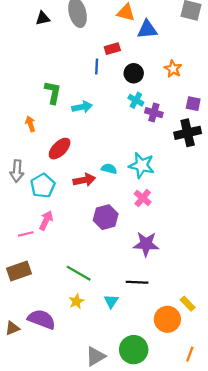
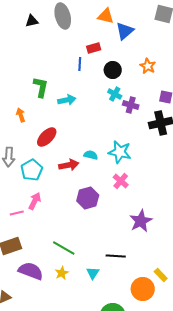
blue triangle: (147, 29) -> (125, 31), turned -36
purple star: (146, 244) -> (141, 221), moved, turned -30
purple semicircle: (42, 319) -> (31, 271), moved

